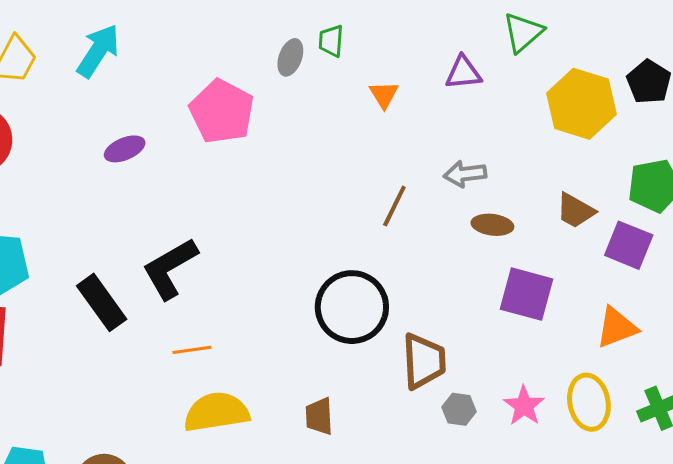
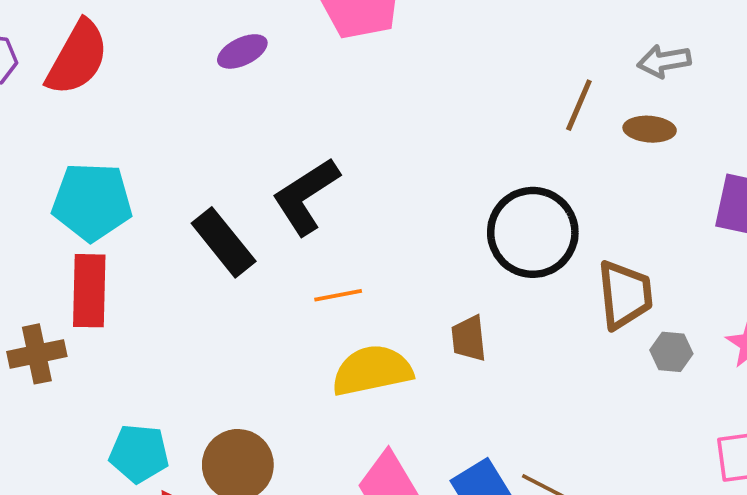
brown ellipse: (492, 225) -> (650, 129), moved
brown trapezoid: (319, 416) -> (469, 338), moved

